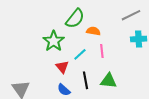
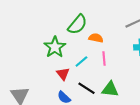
black line: (86, 80) -> (87, 88), turned -48

